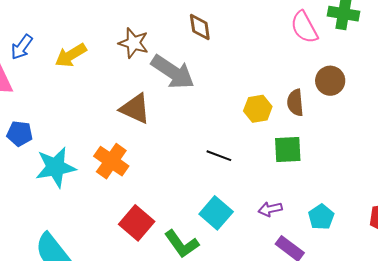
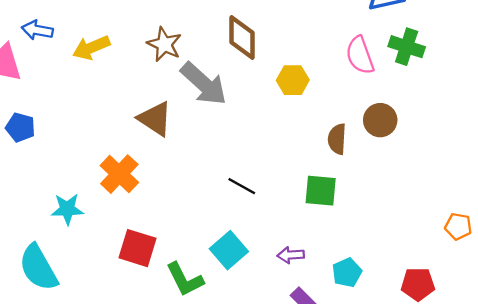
brown diamond: (200, 27) -> (242, 38), size x1.4
blue arrow: (22, 47) -> (37, 30), turned 56
yellow hexagon: (258, 109) -> (293, 80), moved
cyan star: (56, 167) -> (67, 209), moved, size x0.7
red square: (137, 223) -> (137, 248), turned -32

